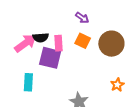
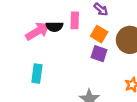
pink rectangle: (58, 43) -> (75, 20), moved
purple square: (50, 58) -> (99, 54), moved, size x0.7

